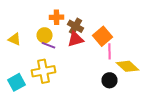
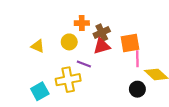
brown cross: (76, 26) -> (102, 33), turned 35
orange square: (102, 36) -> (130, 43), turned 30
purple line: (48, 45) -> (84, 64), moved

